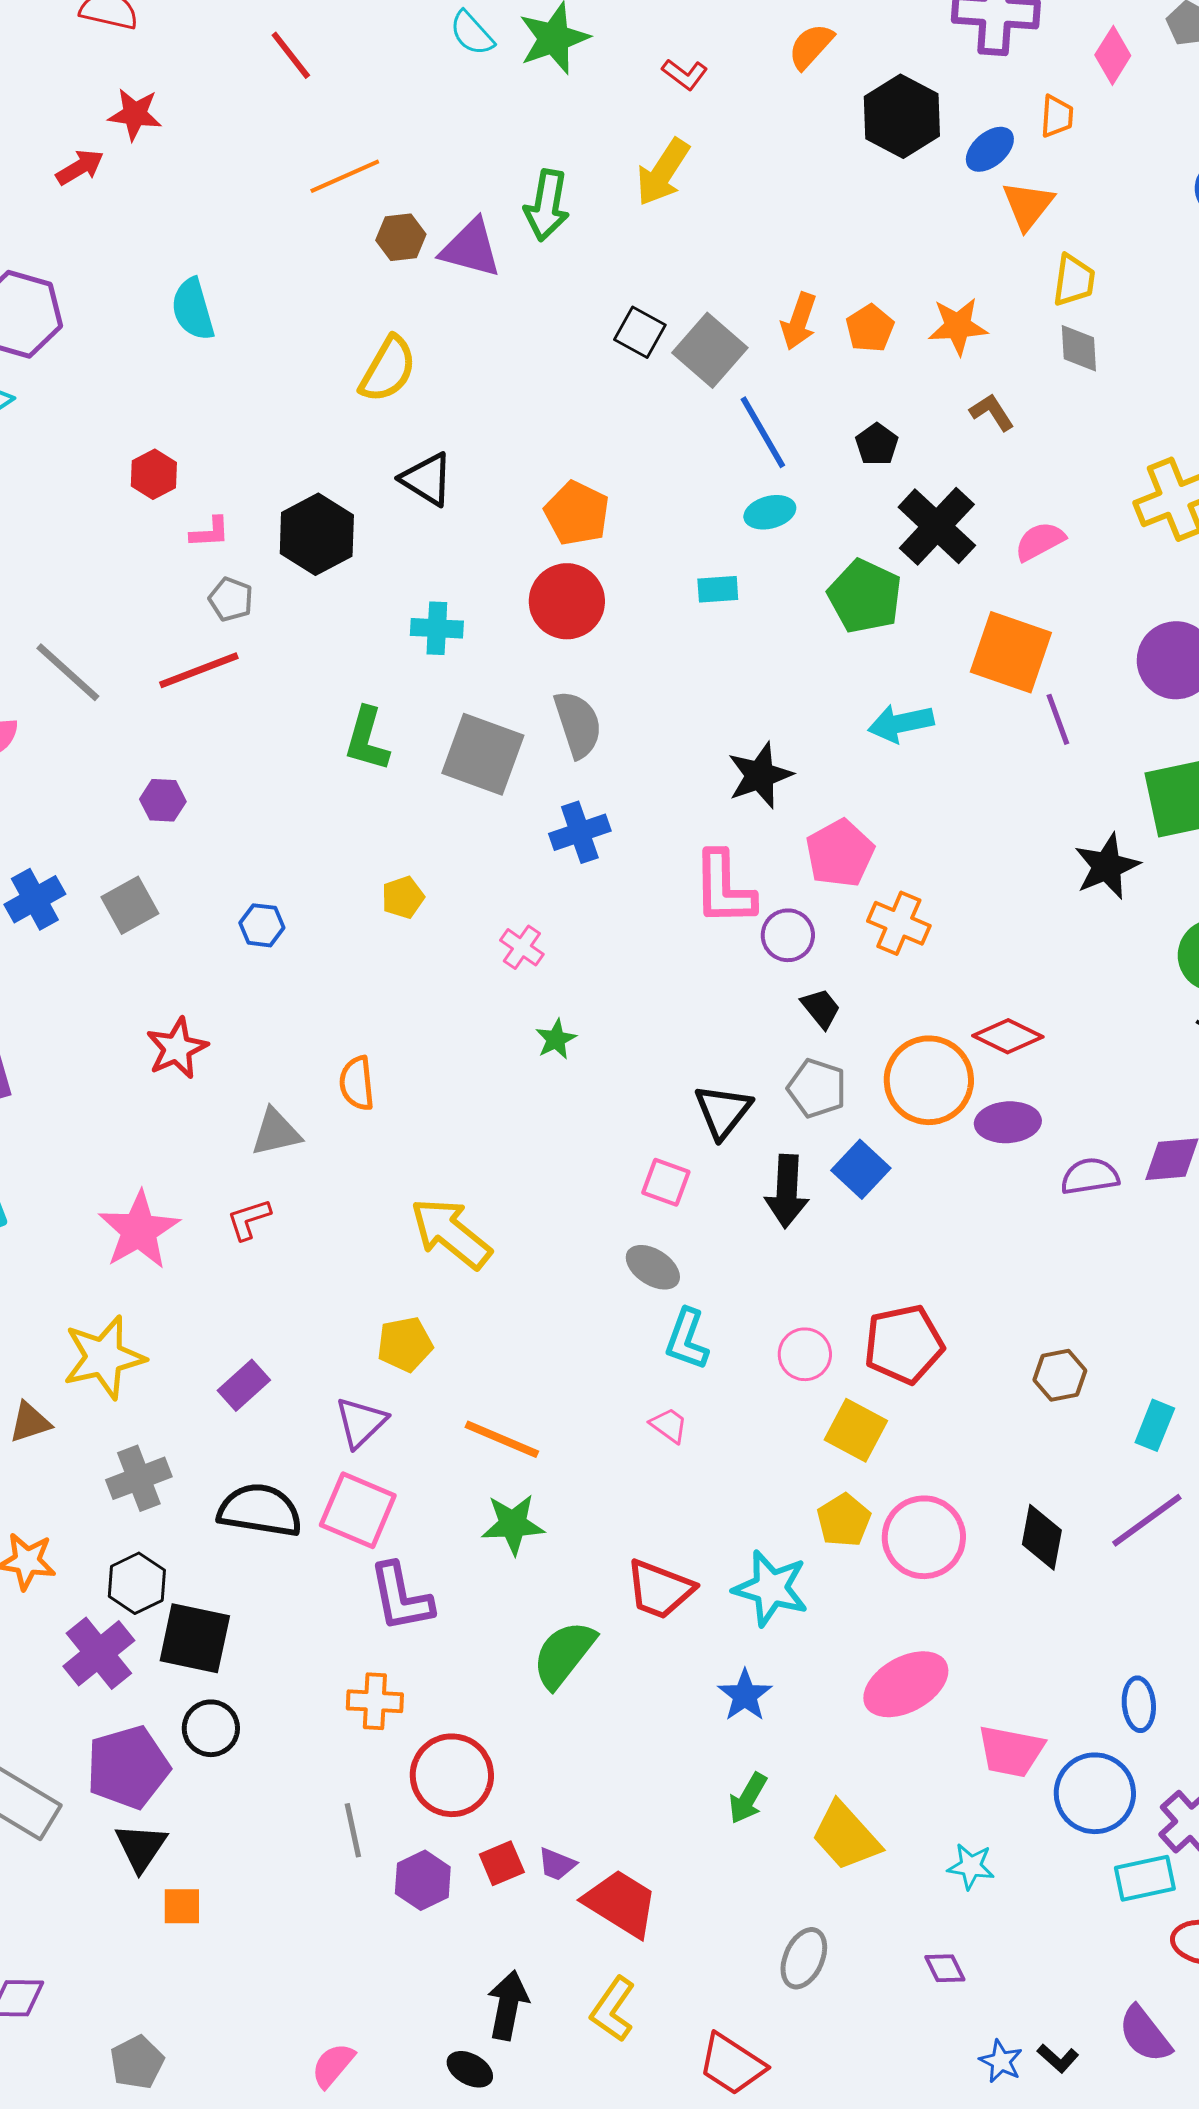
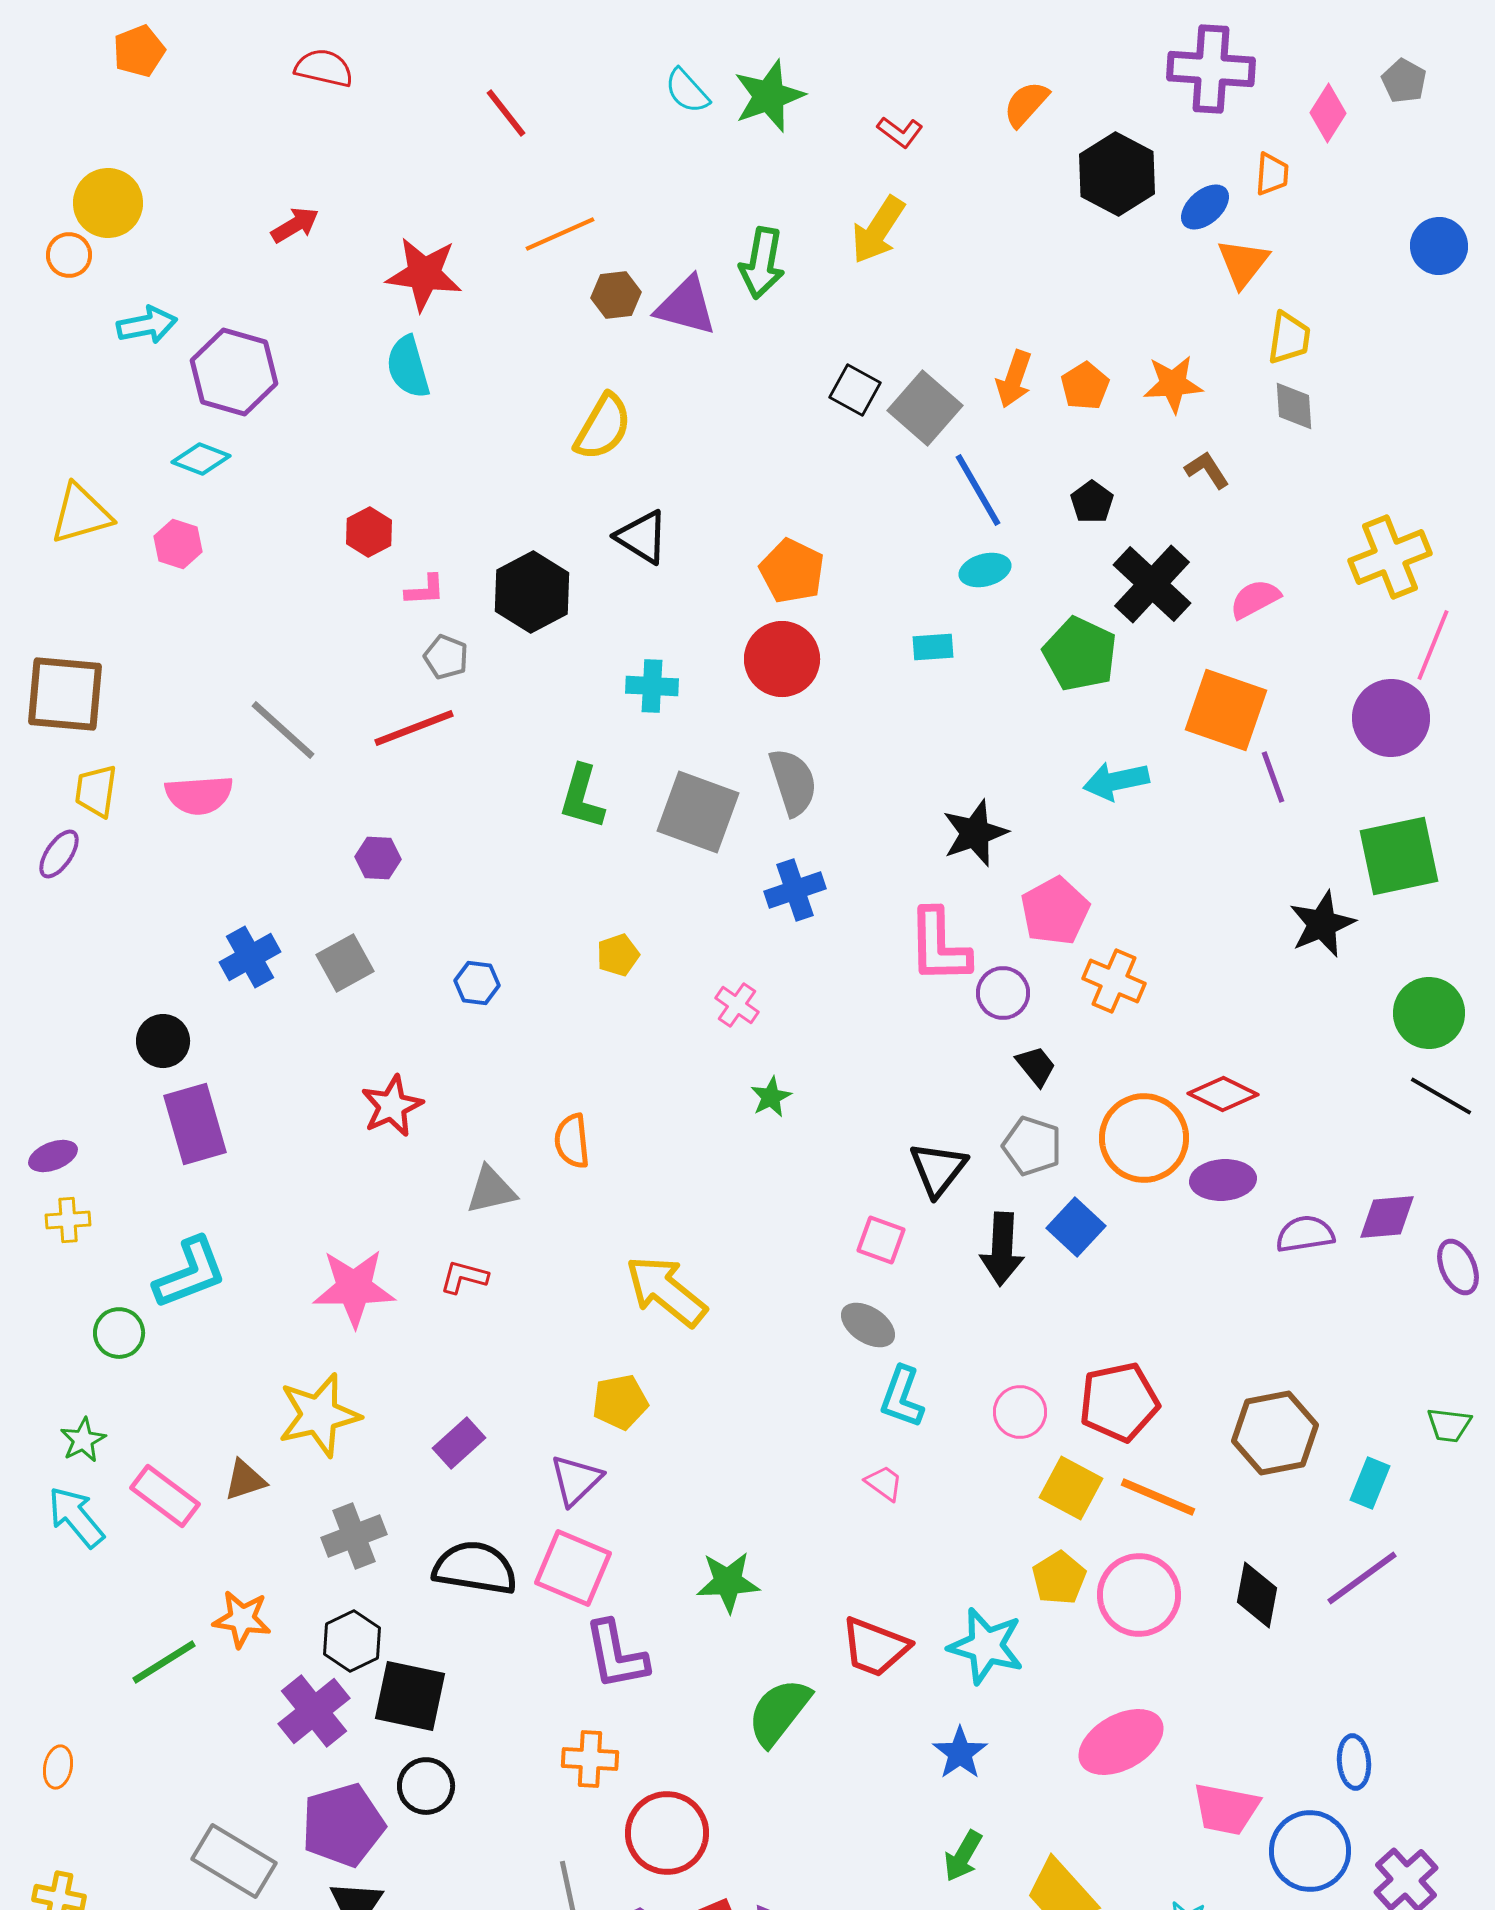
red star: (135, 114) -> (424, 274), moved, size x1.4
red L-shape: (249, 1219) -> (464, 1277), turned 33
pink star: (139, 1230) -> (354, 1288), turned 30
brown hexagon: (1060, 1375) -> (1275, 1433), size x1.6
orange line: (502, 1439) -> (1158, 1497), moved

